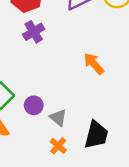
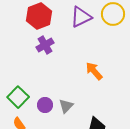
gray triangle: (58, 118) -> (66, 106), moved, turned 35

